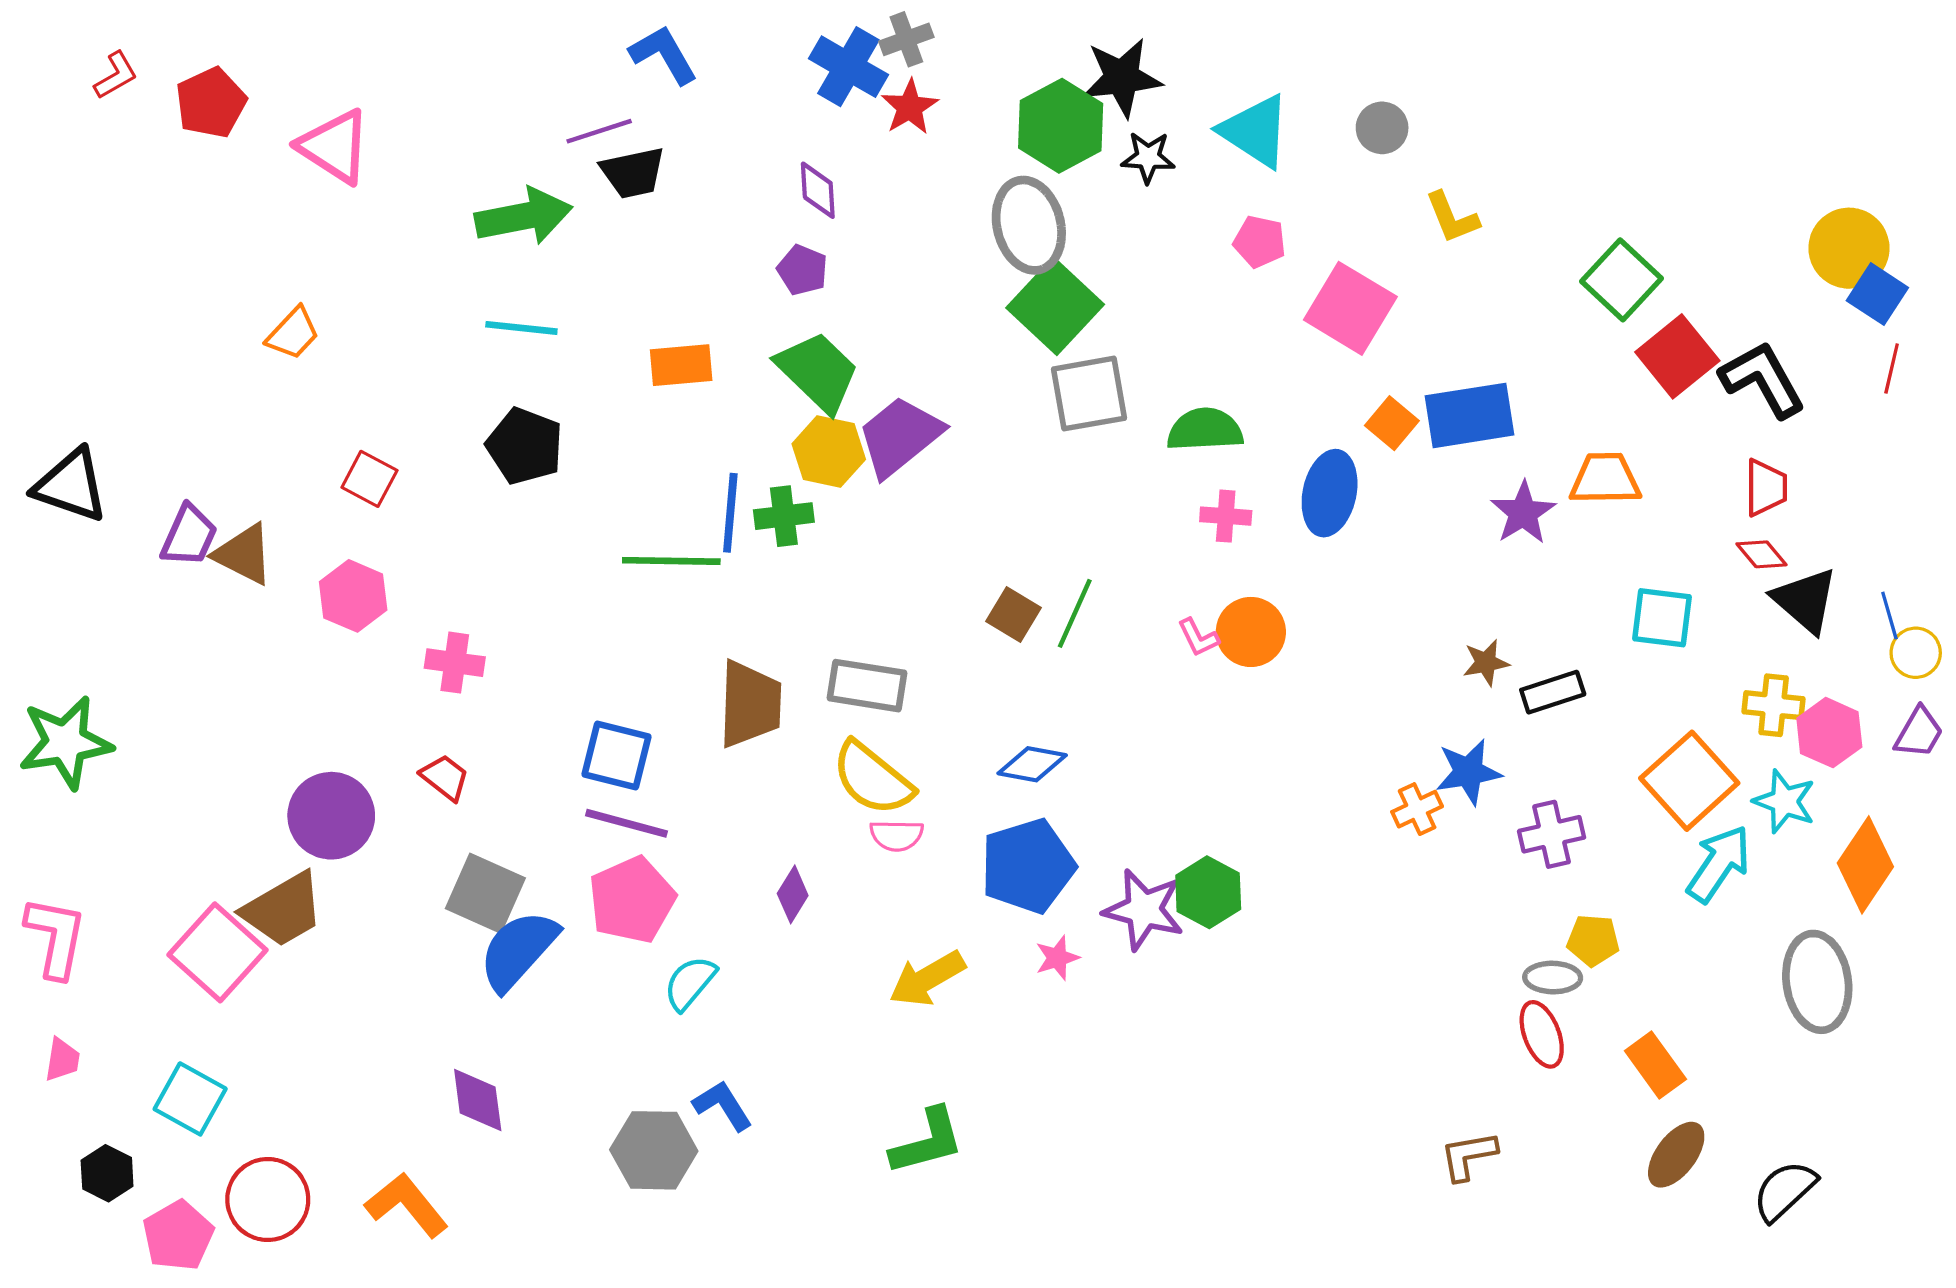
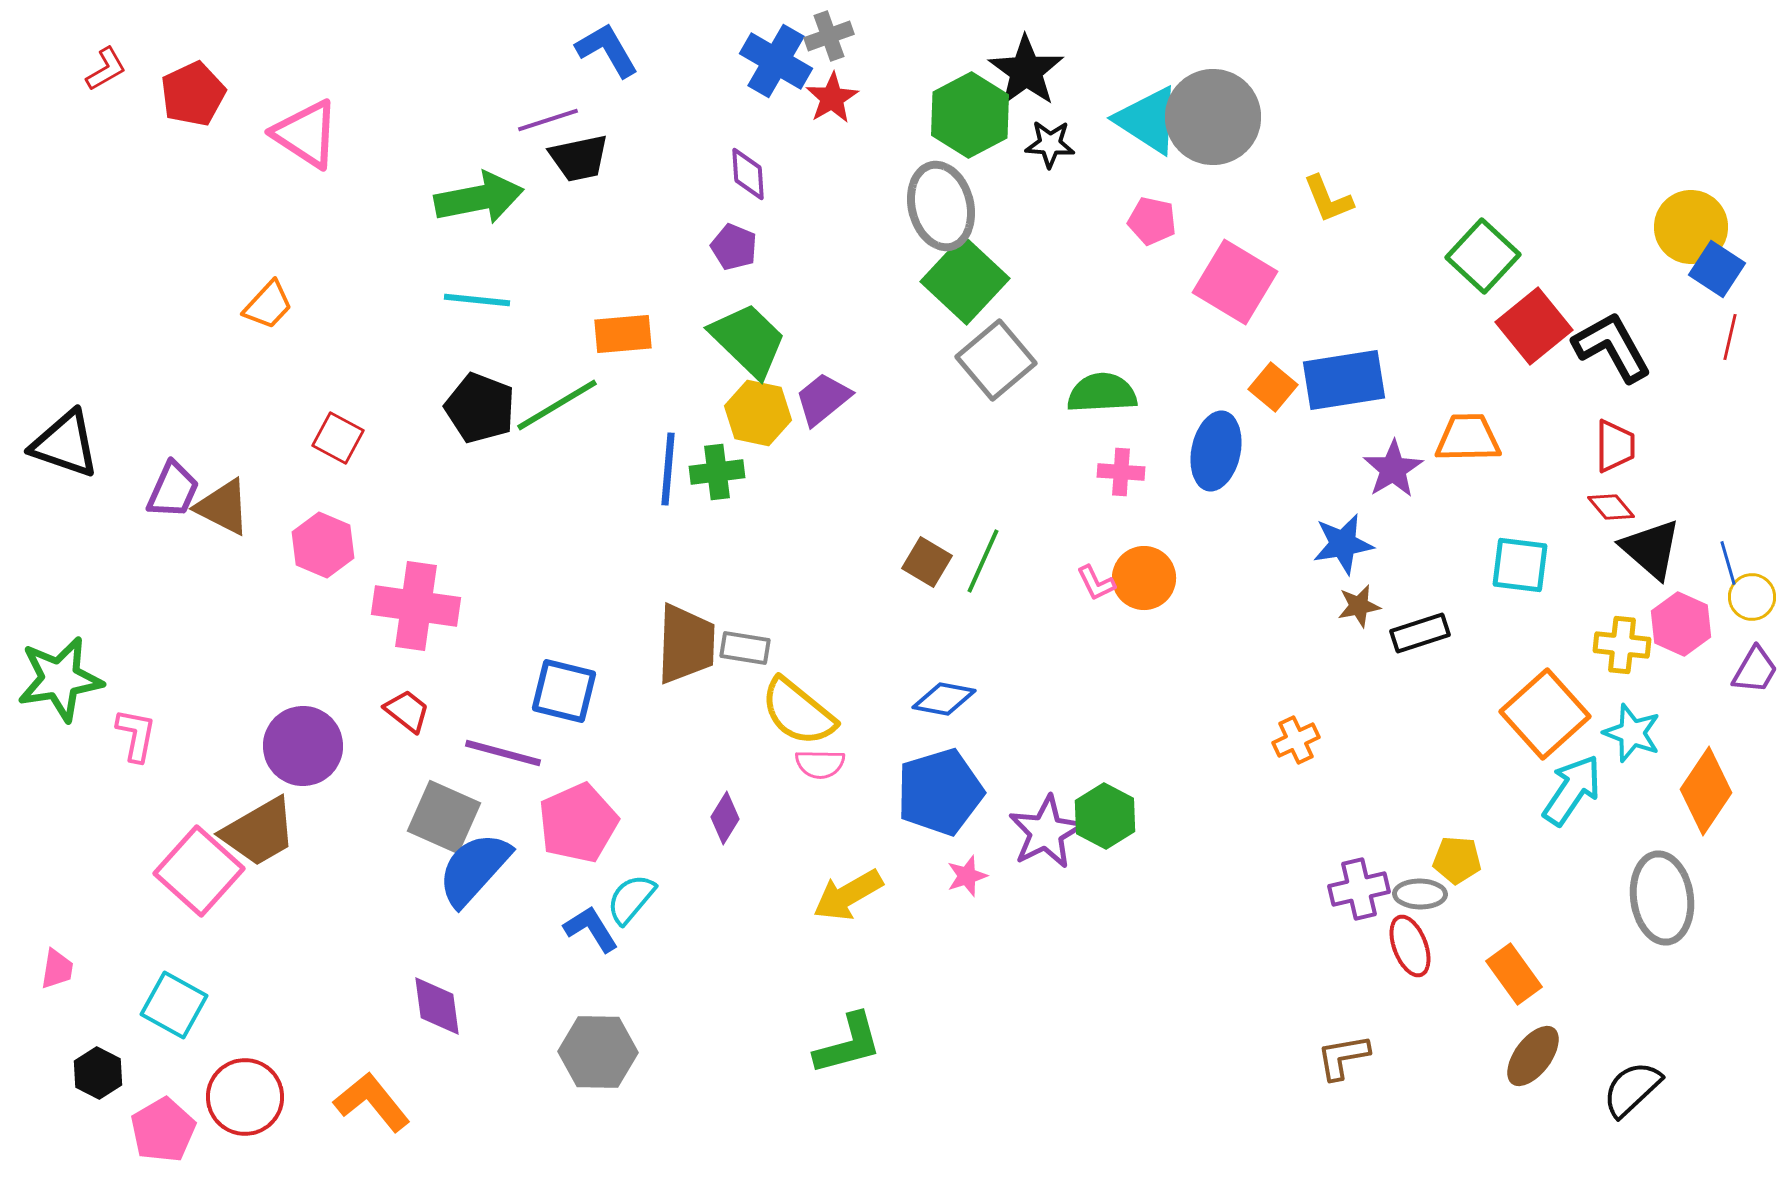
black star: (1122, 78) -> (1026, 71), turned -30
gray circle: (1382, 128) -> (1213, 117), moved, size x2.0
gray square: (1089, 394) -> (996, 360), turned -30
purple trapezoid: (900, 436) -> (823, 399), size x0.7
green line: (671, 561) -> (557, 405), moved, turned -32
pink cross: (455, 663) -> (416, 606), size x1.6
gray rectangle: (867, 686) -> (745, 648), moved, size x0.7
pink hexagon: (1829, 733) -> (1681, 624), moved
blue star: (1468, 772) -> (1343, 544), moved
purple line: (626, 823) -> (503, 753), moved
purple cross: (1552, 834) -> (1359, 889), moved
purple star: (1144, 910) -> (1046, 832), turned 30
pink L-shape: (56, 937) -> (136, 735), moved, size x0.7
blue L-shape: (723, 1105) -> (591, 929), moved

